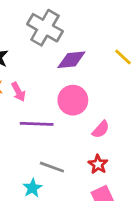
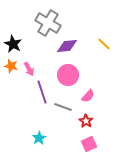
purple line: (37, 124) -> (42, 92), turned 70
gray line: (52, 167) -> (63, 107), moved

